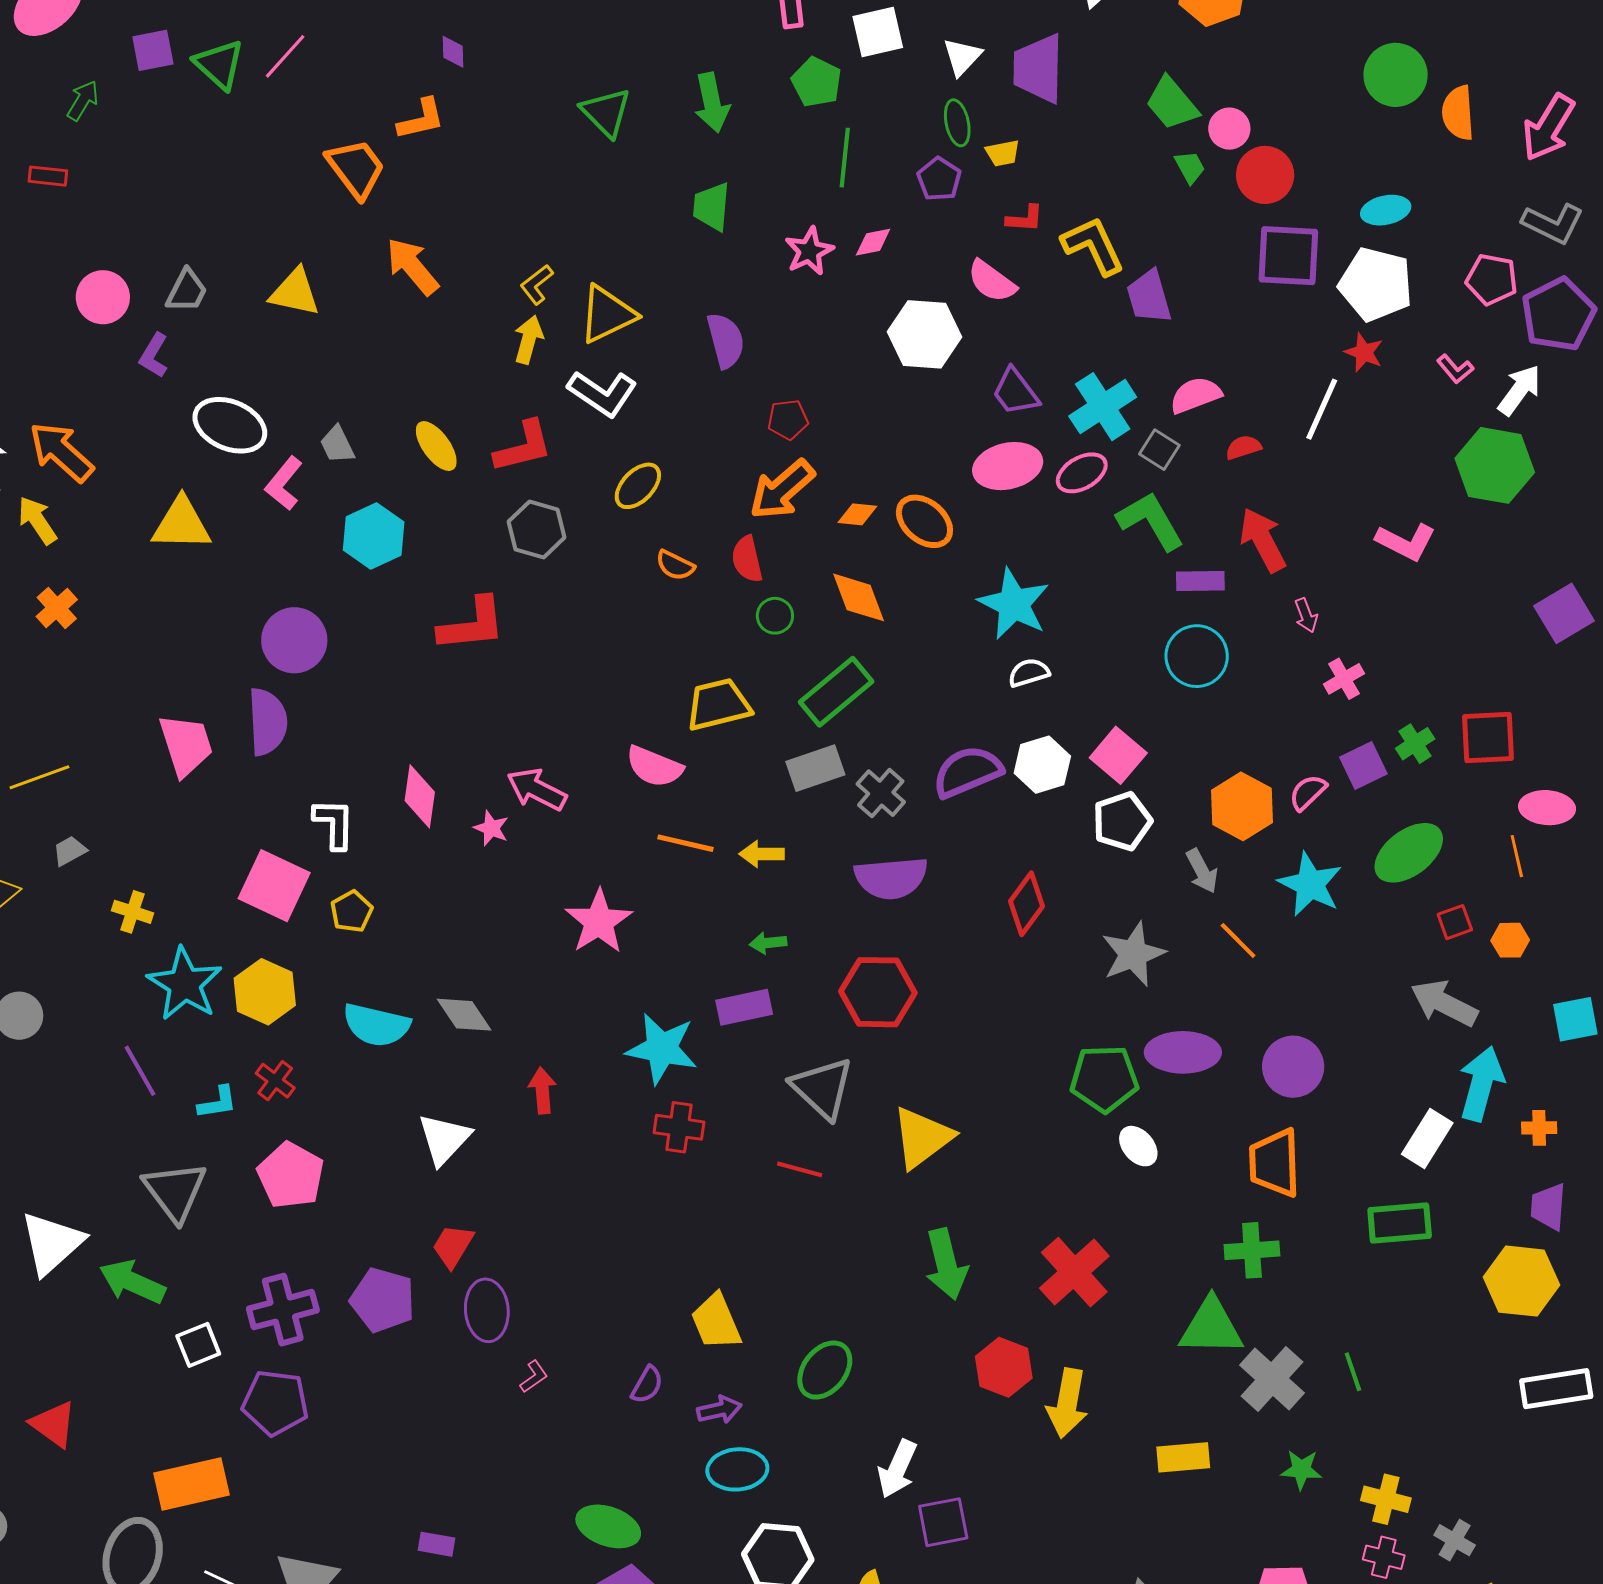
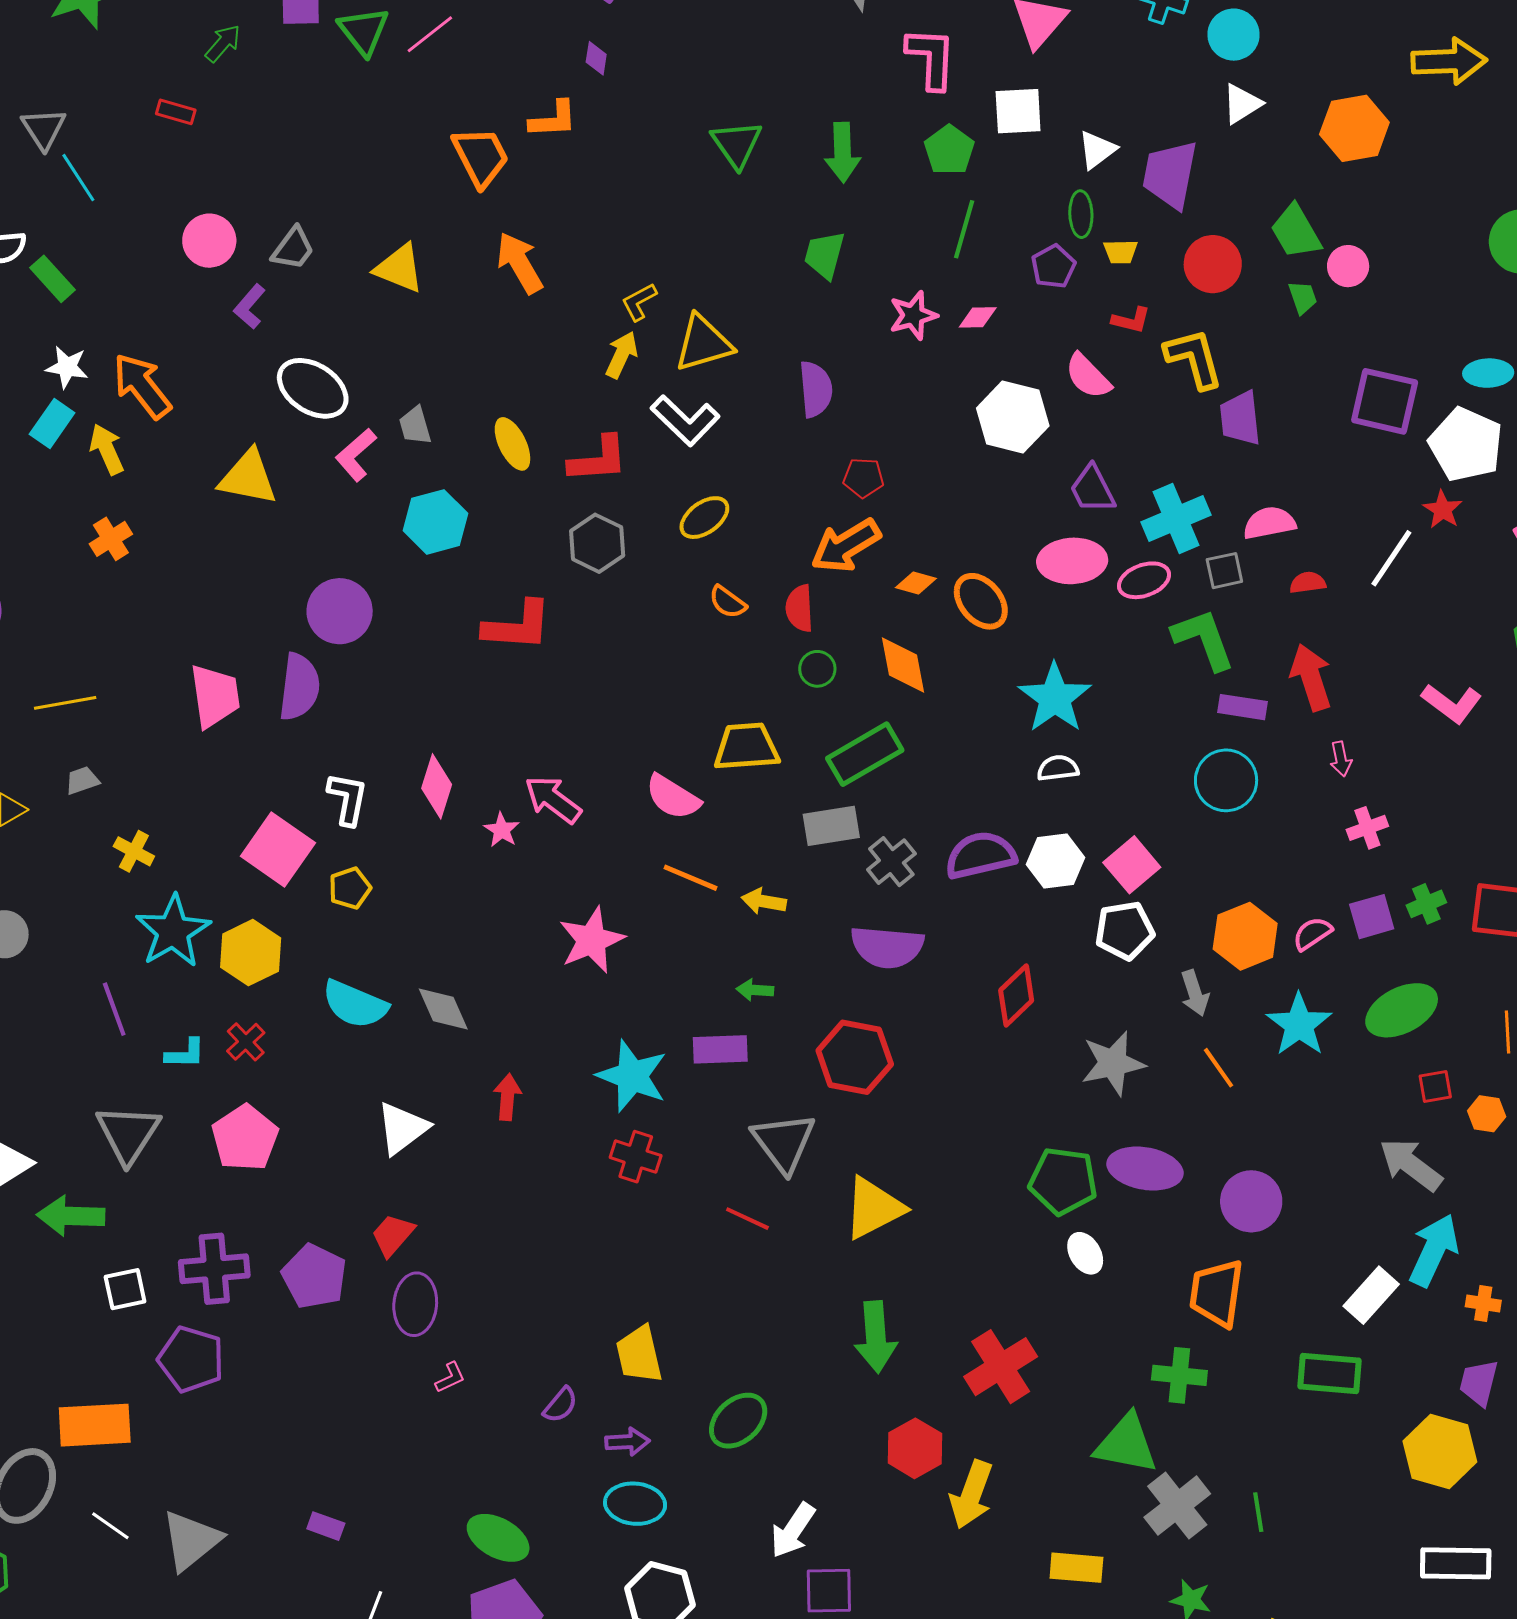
red circle: (1265, 175) -> (1213, 264), moved
gray square: (1159, 450) -> (1224, 571), turned 36
green arrow: (132, 1282) -> (71, 1216), turned -32

